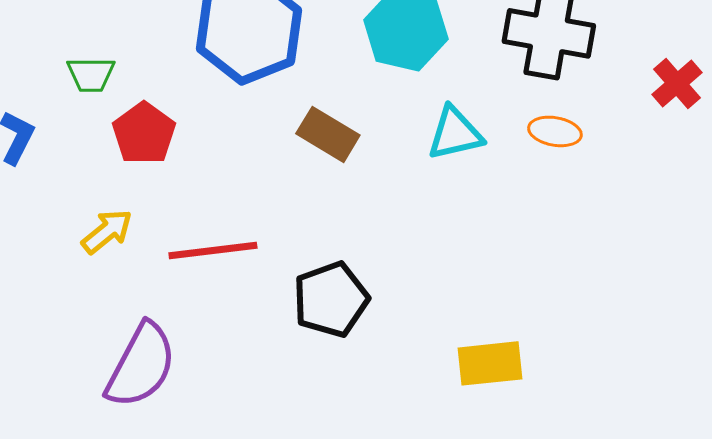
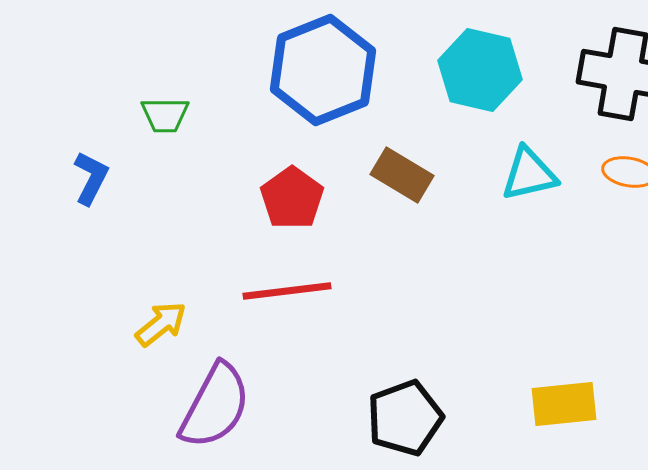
red pentagon: (144, 133) -> (292, 198), moved
yellow arrow: (107, 231) -> (161, 324), moved
black pentagon: (331, 299) -> (405, 418), moved

